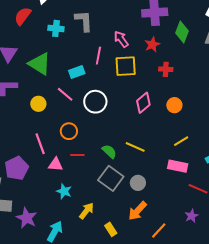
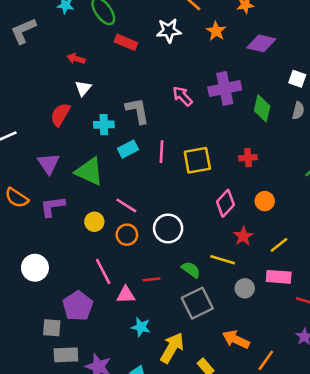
pink arrow: (121, 39) -> (183, 96), moved
red star: (152, 45) -> (243, 236), moved
cyan rectangle: (77, 72) -> (128, 149), moved
white circle: (95, 102) -> (168, 228), moved
orange circle: (69, 131) -> (127, 235), moved
gray square: (111, 178) -> (197, 303), turned 35
gray circle: (138, 183) -> (245, 288), moved
yellow arrow: (86, 211) -> (172, 348), size x1.4
orange arrow: (137, 211) -> (236, 339), turned 80

